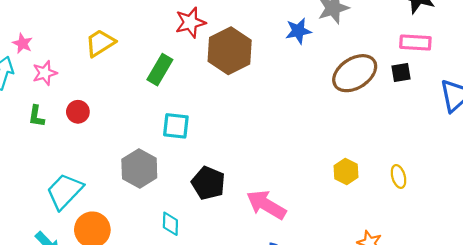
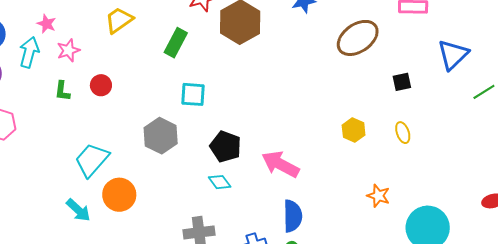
black square: (401, 72) -> (402, 82), moved
cyan diamond: (170, 224) -> (220, 182), moved, turned -35

